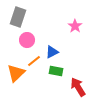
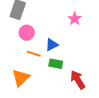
orange line: (34, 61) -> (34, 54), turned 56
orange triangle: (16, 73) -> (21, 78), moved

